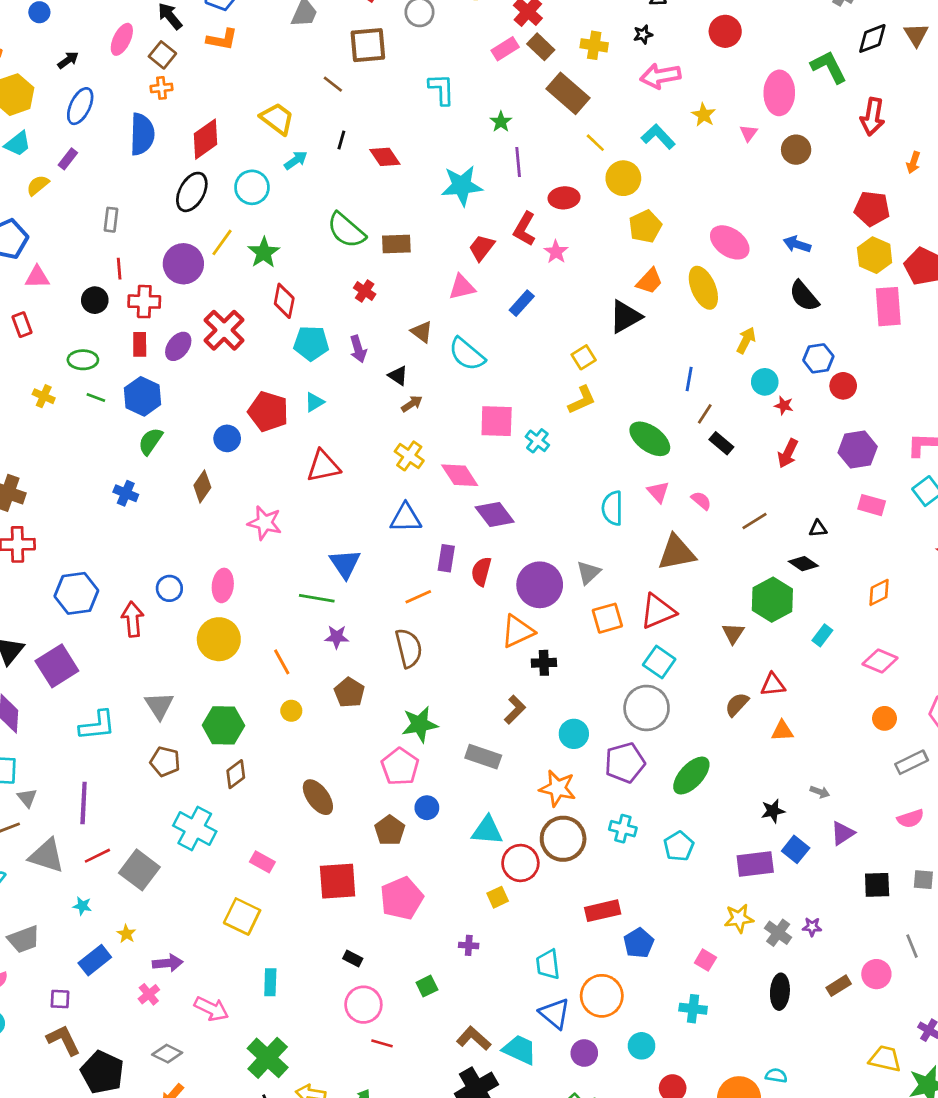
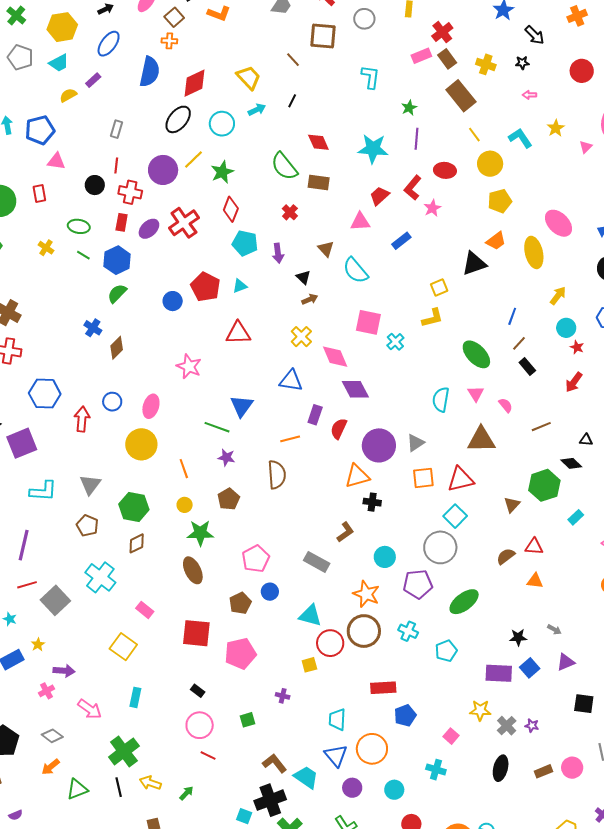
pink arrow: (660, 76) -> (529, 95), size x0.5
red diamond: (385, 157) -> (318, 142), moved
brown diamond: (202, 486) -> (117, 348), moved
green star: (420, 724) -> (200, 533), moved

